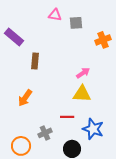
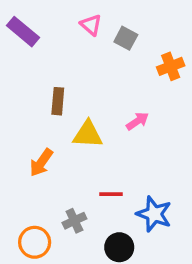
pink triangle: (55, 15) -> (91, 25), turned 32
gray square: (76, 23) -> (126, 38), turned 32
purple rectangle: (14, 37) -> (23, 32), moved
yellow triangle: (82, 94) -> (88, 134), moved

